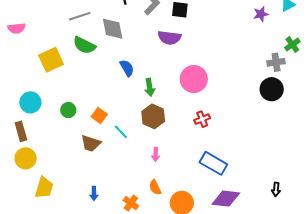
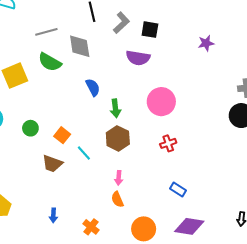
purple star: (261, 14) -> (206, 43), moved
blue rectangle: (213, 163) -> (178, 189), size x0.6
orange semicircle: (155, 187) -> (117, 199), moved

